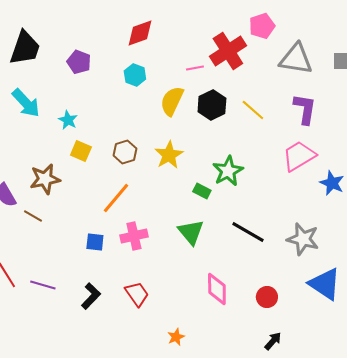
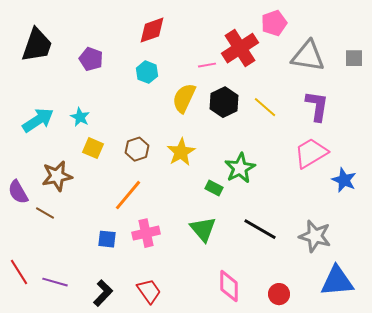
cyan arrow: (26, 103) -> (38, 120), moved, turned -80
blue triangle: (325, 284) -> (337, 281), turned -39

